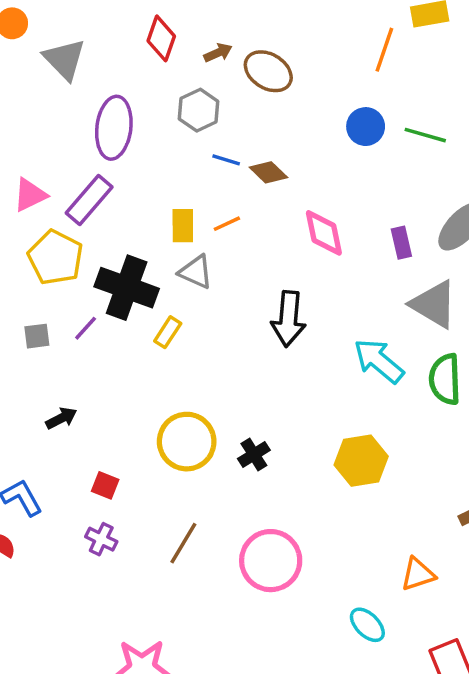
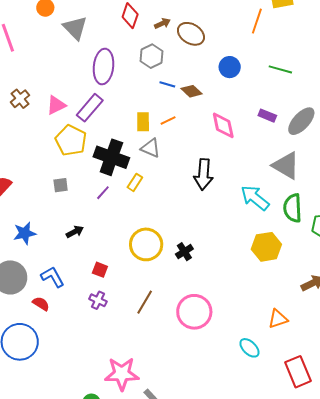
blue circle: (366, 127) -> (230, 67), moved
purple rectangle: (401, 243) -> (267, 116), moved, turned -54
purple line: (86, 328) -> (103, 193), moved
yellow hexagon: (361, 461) -> (266, 247), moved

